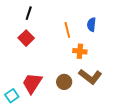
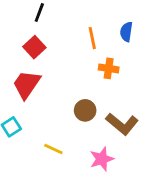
brown L-shape: (90, 77) -> (122, 124), moved
red trapezoid: (32, 83) -> (27, 84), moved

